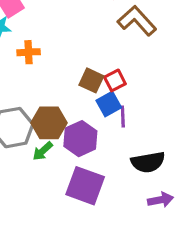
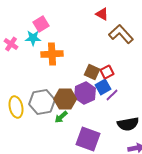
orange cross: (29, 52) -> (52, 54), size x1.5
purple line: (123, 117) -> (112, 95), turned 48
purple hexagon: (80, 139) -> (85, 93), moved

